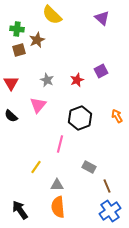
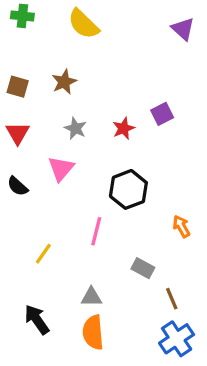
purple triangle: (102, 18) -> (183, 29), moved
green cross: (17, 29) -> (22, 16), moved
brown star: (37, 40) -> (64, 82), moved
brown square: (19, 50) -> (18, 87), moved, turned 32
orange arrow: (117, 116) -> (181, 226), moved
yellow line: (36, 167) -> (43, 254), moved
black arrow: (20, 210) -> (37, 320), moved

